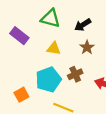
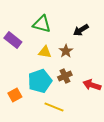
black arrow: (83, 25) -> (81, 30), moved
brown star: (87, 47) -> (66, 51), moved

